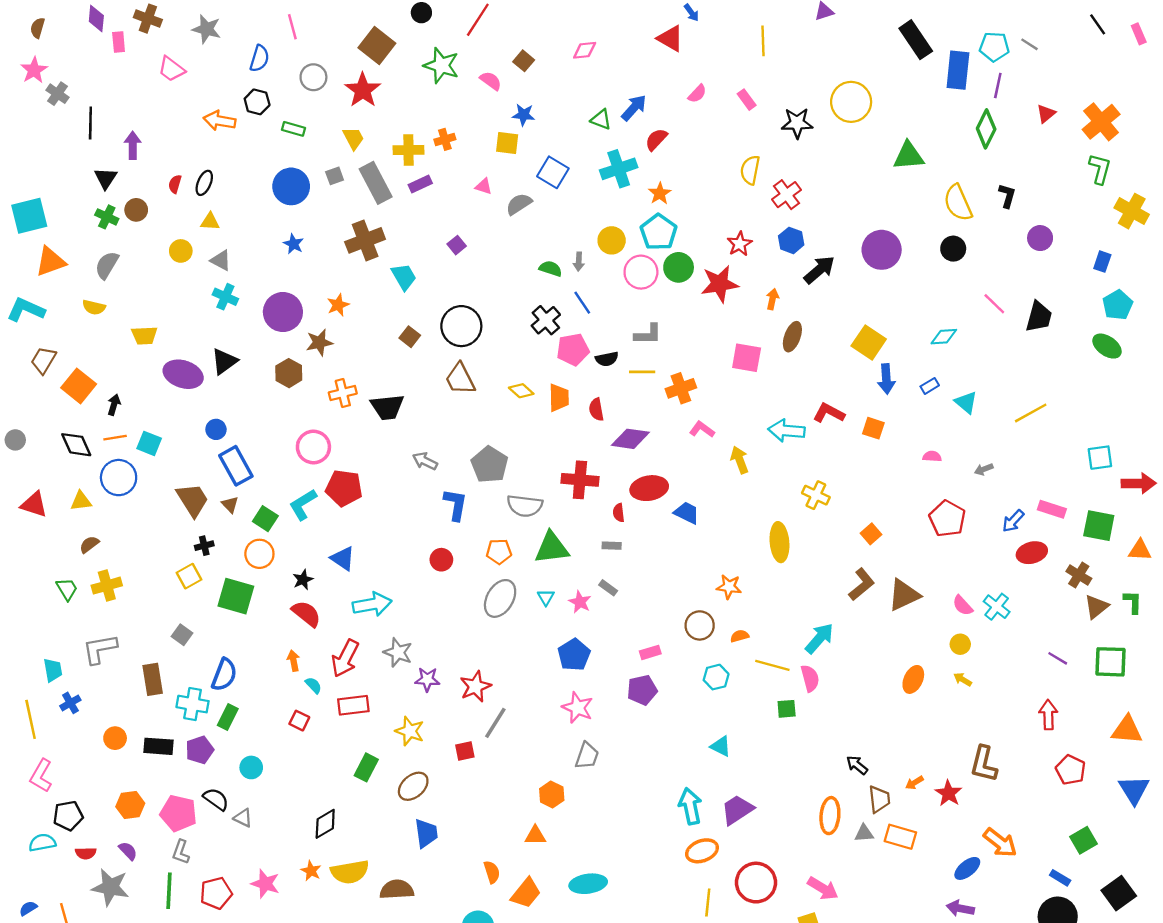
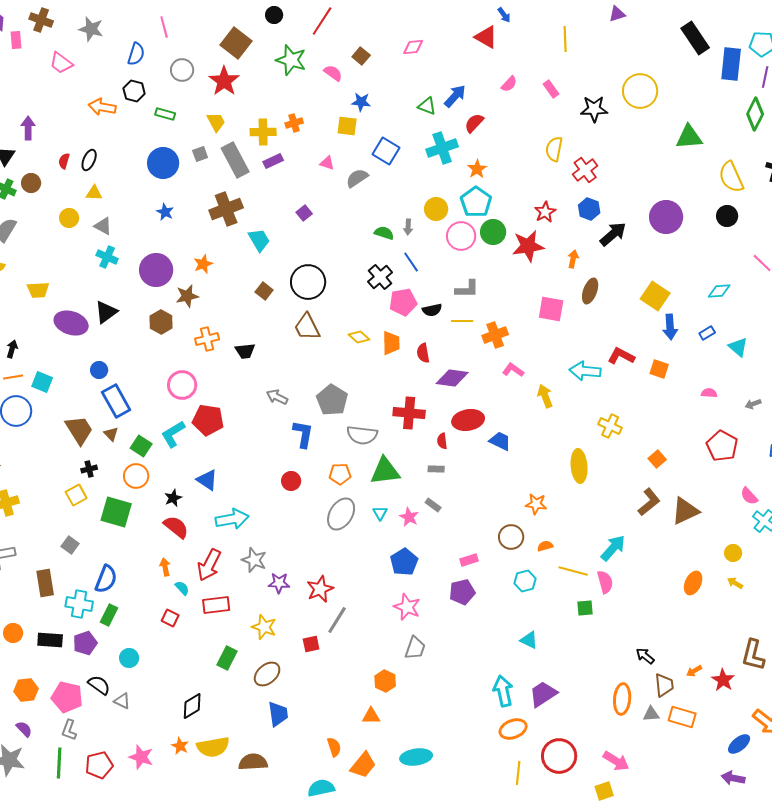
black trapezoid: (387, 407) -> (245, 351), size x0.7
pink semicircle: (963, 605) -> (749, 496), moved

